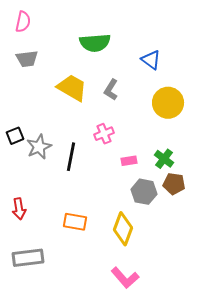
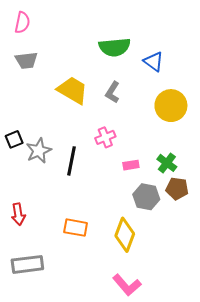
green semicircle: (95, 43) -> (115, 47), moved

